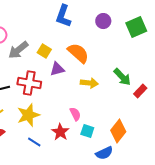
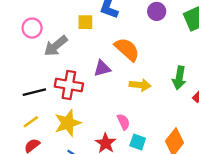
yellow square: (44, 51) -> (85, 22), moved, turned -32
green arrow: (122, 77) -> (179, 78), turned 54

